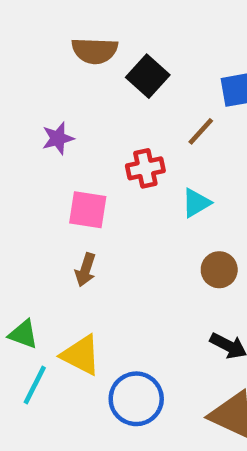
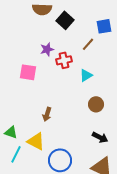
purple star: (58, 138) -> (47, 49), moved
pink square: (88, 210) -> (28, 72), moved
brown arrow: (85, 270) -> (47, 114), moved

